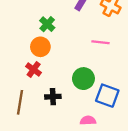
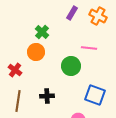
red cross: (34, 69) -> (15, 70), moved
green circle: (83, 79) -> (71, 66), moved

